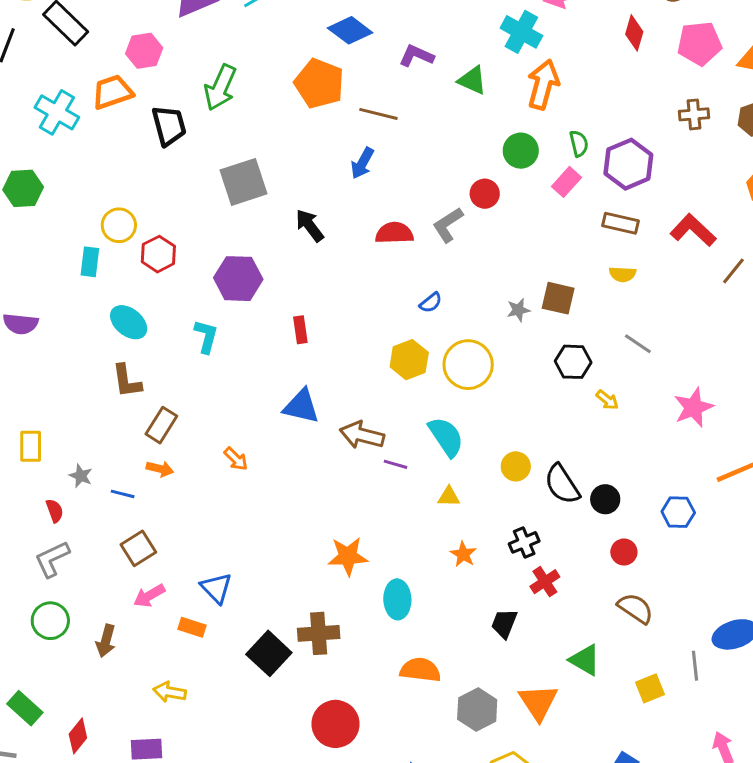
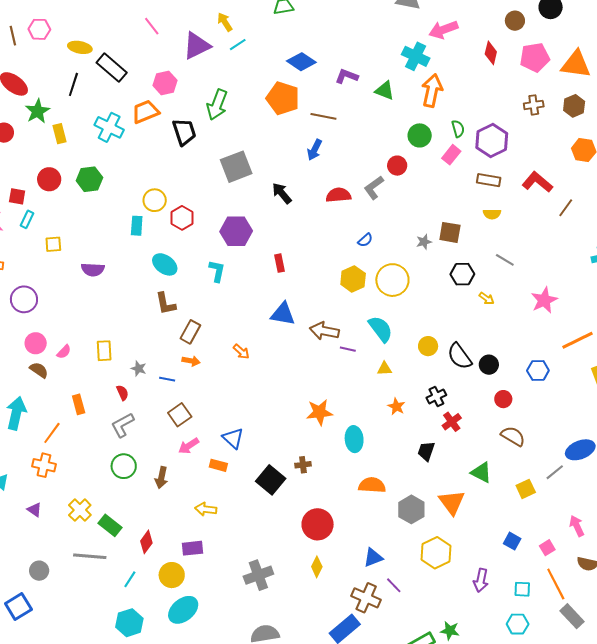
brown cross: (319, 633) -> (303, 465), size x0.6
gray line: (695, 666) -> (555, 472), turned 60

